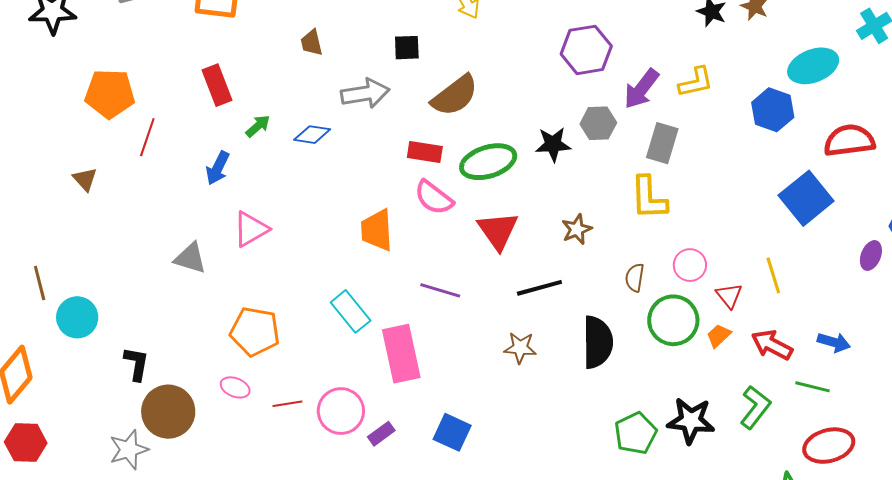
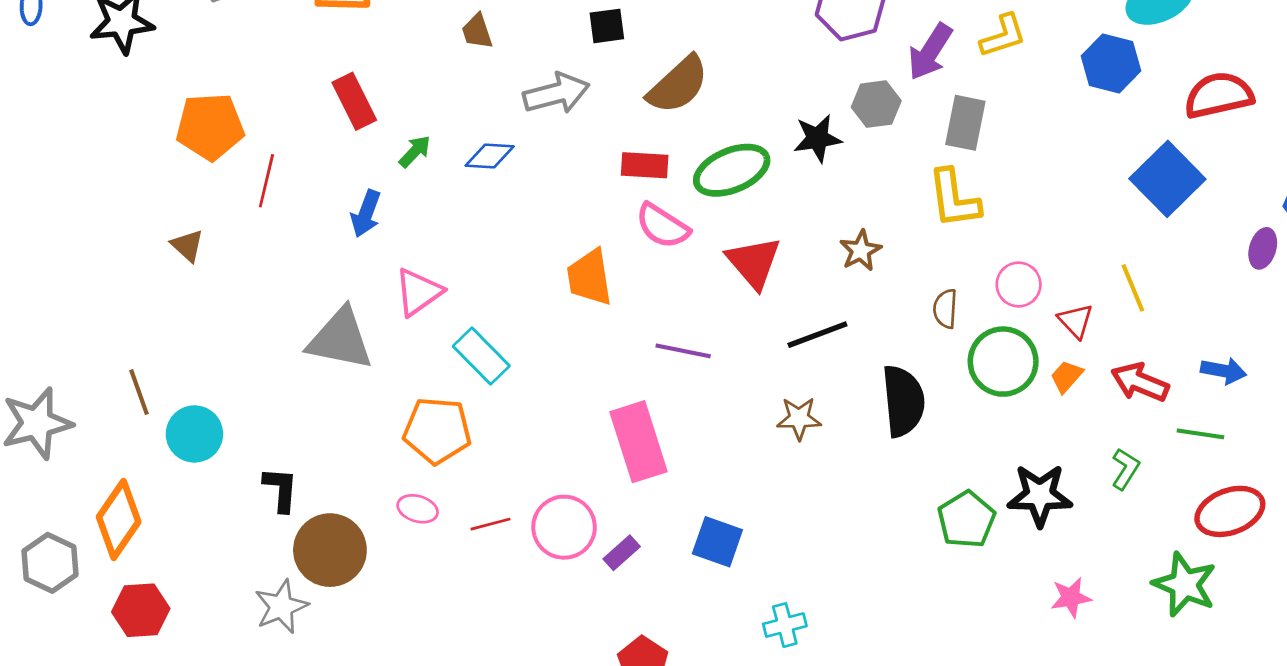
gray triangle: (190, 258) -> (340, 339), size x1.5
cyan rectangle: (351, 311) -> (481, 356), moved
green L-shape: (755, 407) -> (1125, 469), size x0.7

